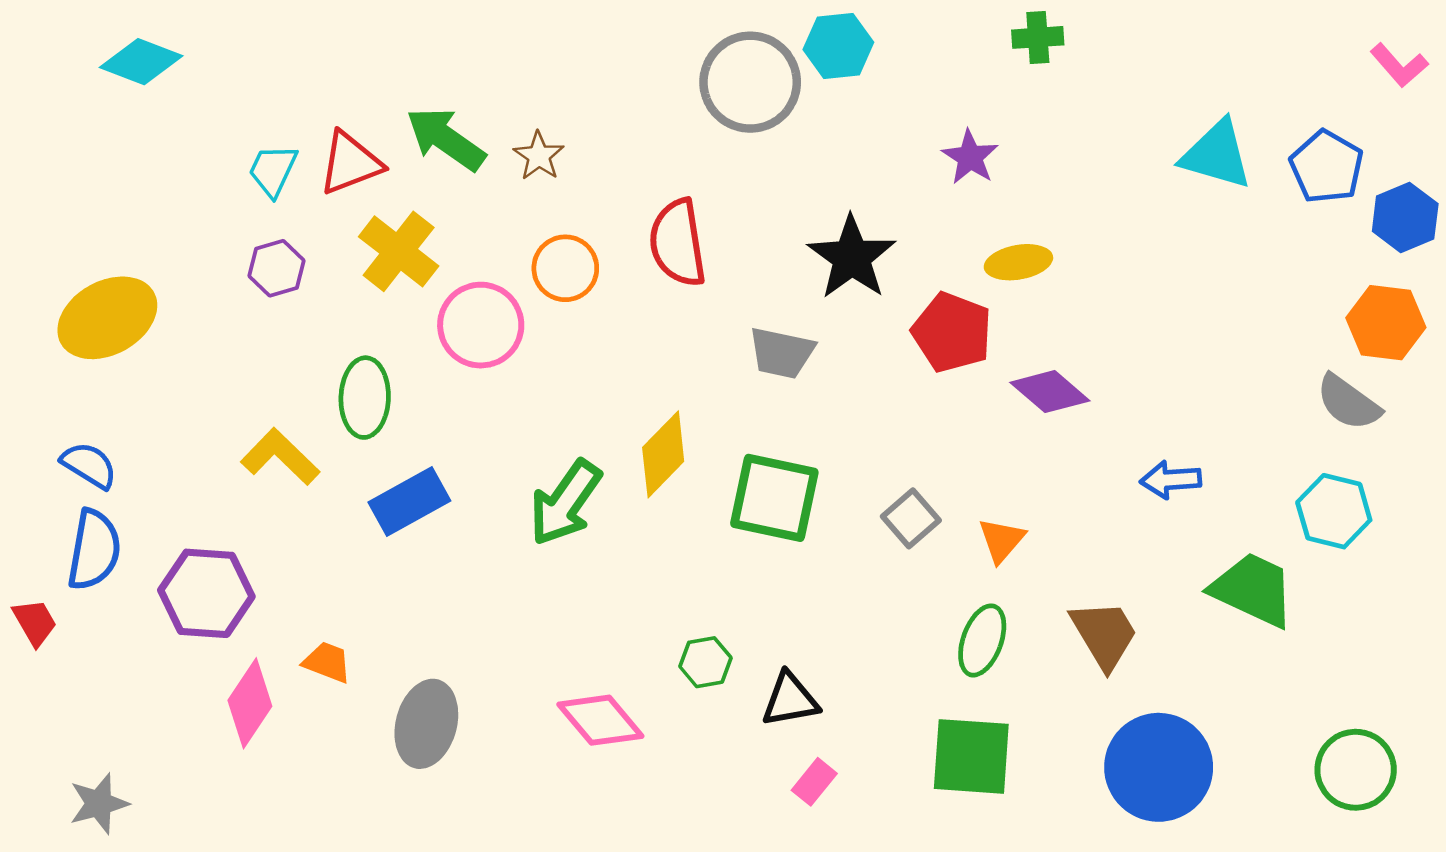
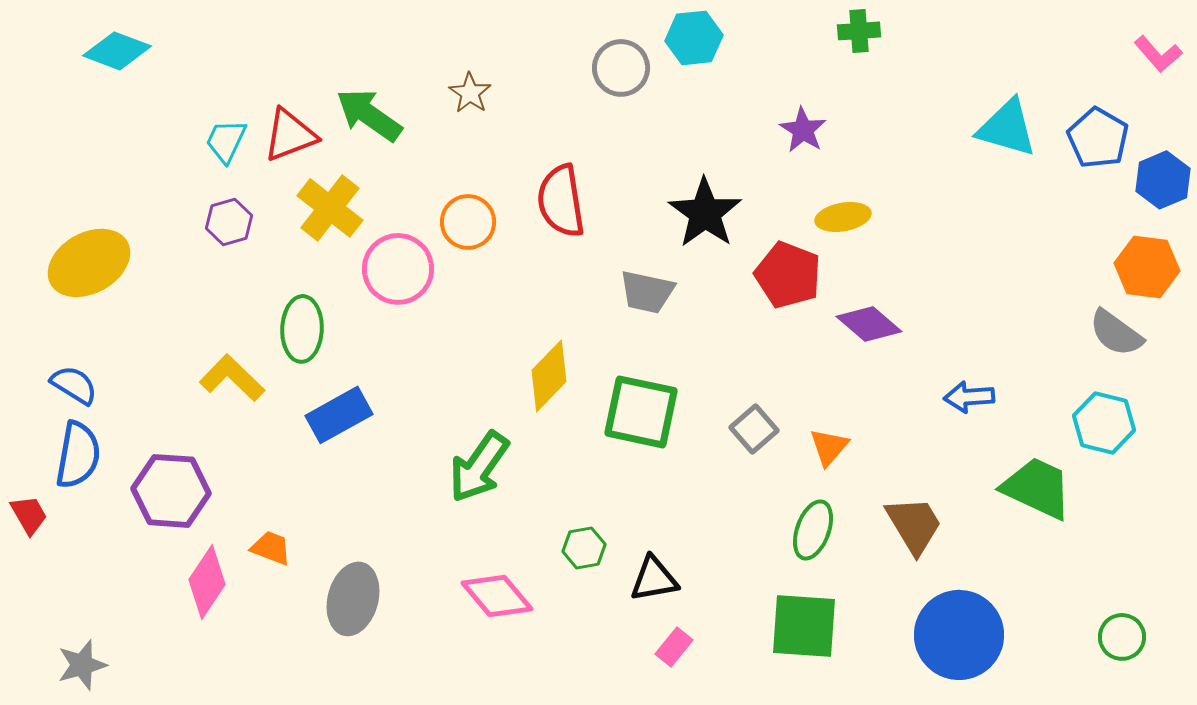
gray circle: (750, 82) -> (621, 68), size x0.7
brown star: (539, 156) -> (470, 93), moved
green arrow: (565, 503) -> (479, 467), moved
green circle: (1356, 770) -> (1122, 637), size x0.7

